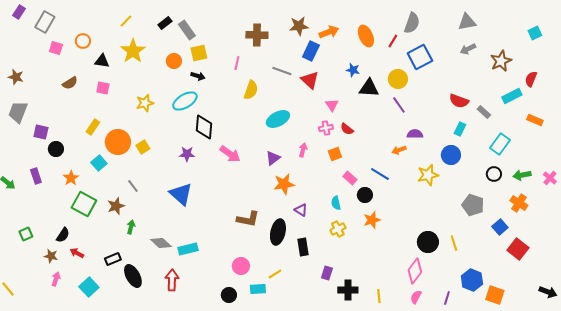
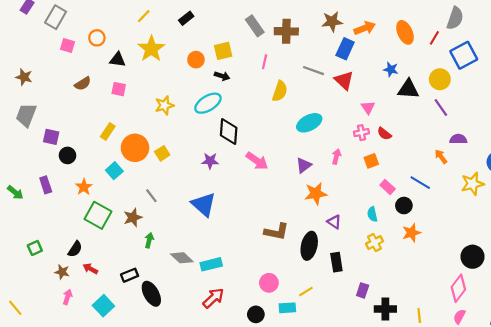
gray rectangle: (187, 30) -> (255, 26), moved
orange arrow: (399, 150) -> (441, 157), turned 72
red arrow: (172, 280) -> (213, 298), moved, turned 45

